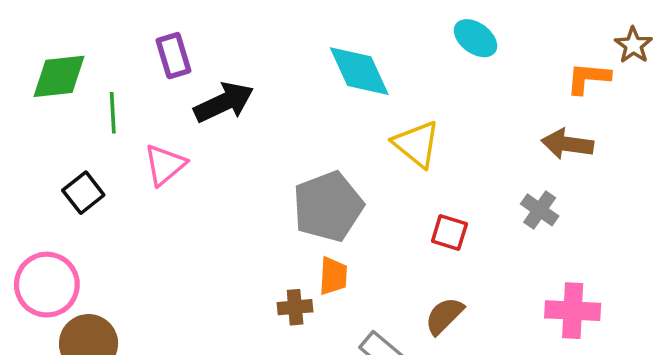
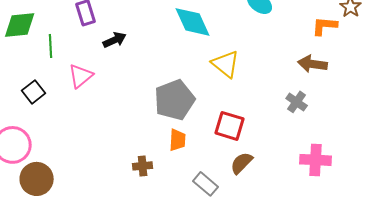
black arrow: (224, 102) -> (115, 40), size x0.7
red square: (449, 233) -> (230, 126), moved, size x1.4
brown cross: (295, 307) -> (143, 166), moved

